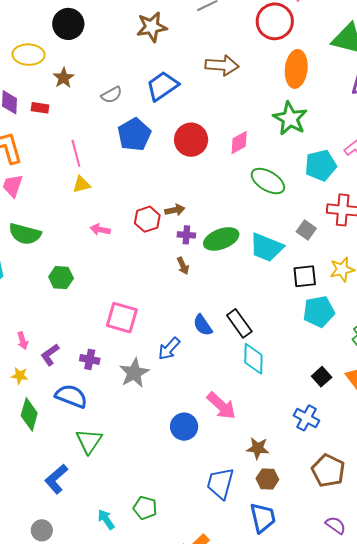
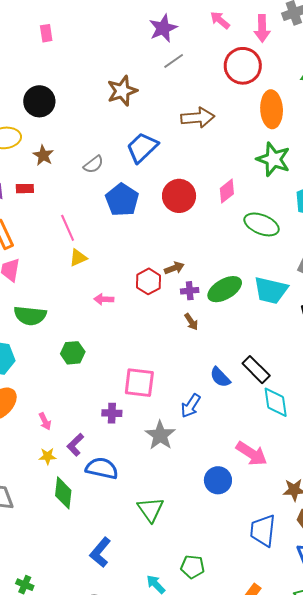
purple L-shape: (50, 355) -> (75, 445), moved
purple cross: (90, 359) -> (112, 413), moved
green triangle: (89, 441) -> (150, 509), moved

